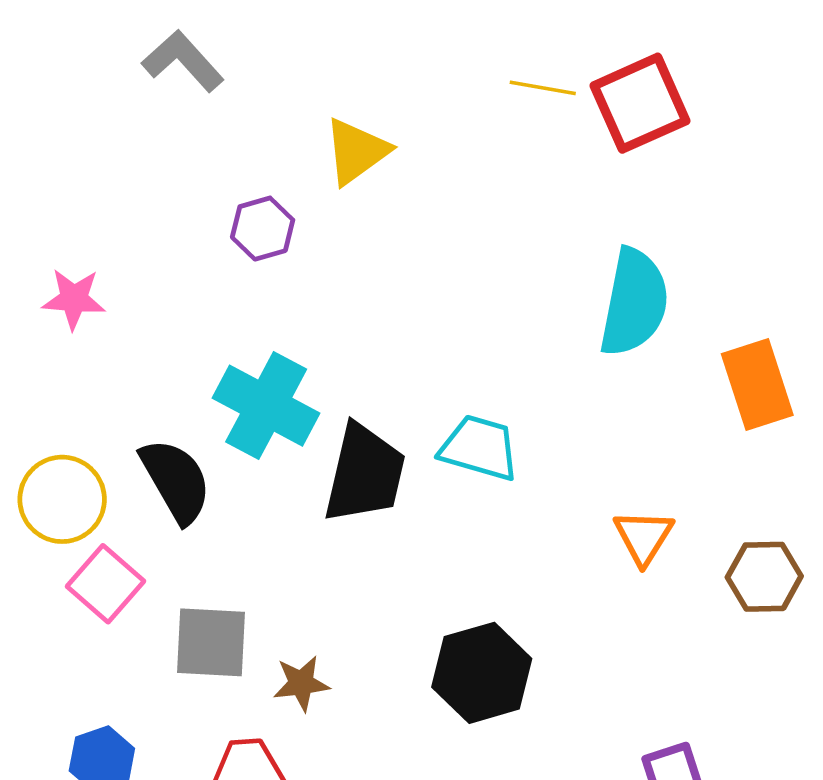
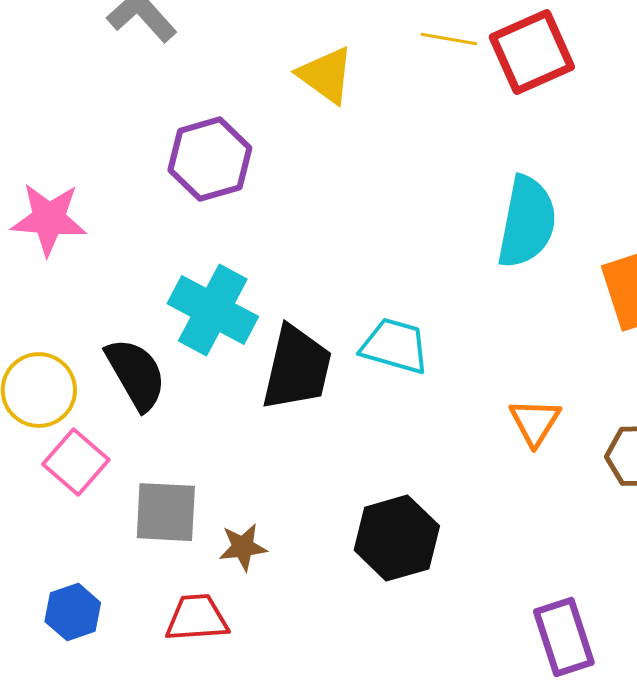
yellow triangle: (356, 151) -> (326, 75), moved, turned -48
purple hexagon: (263, 229) -> (210, 159), size x1.5
pink star: (74, 299) -> (49, 219), size x1.4

